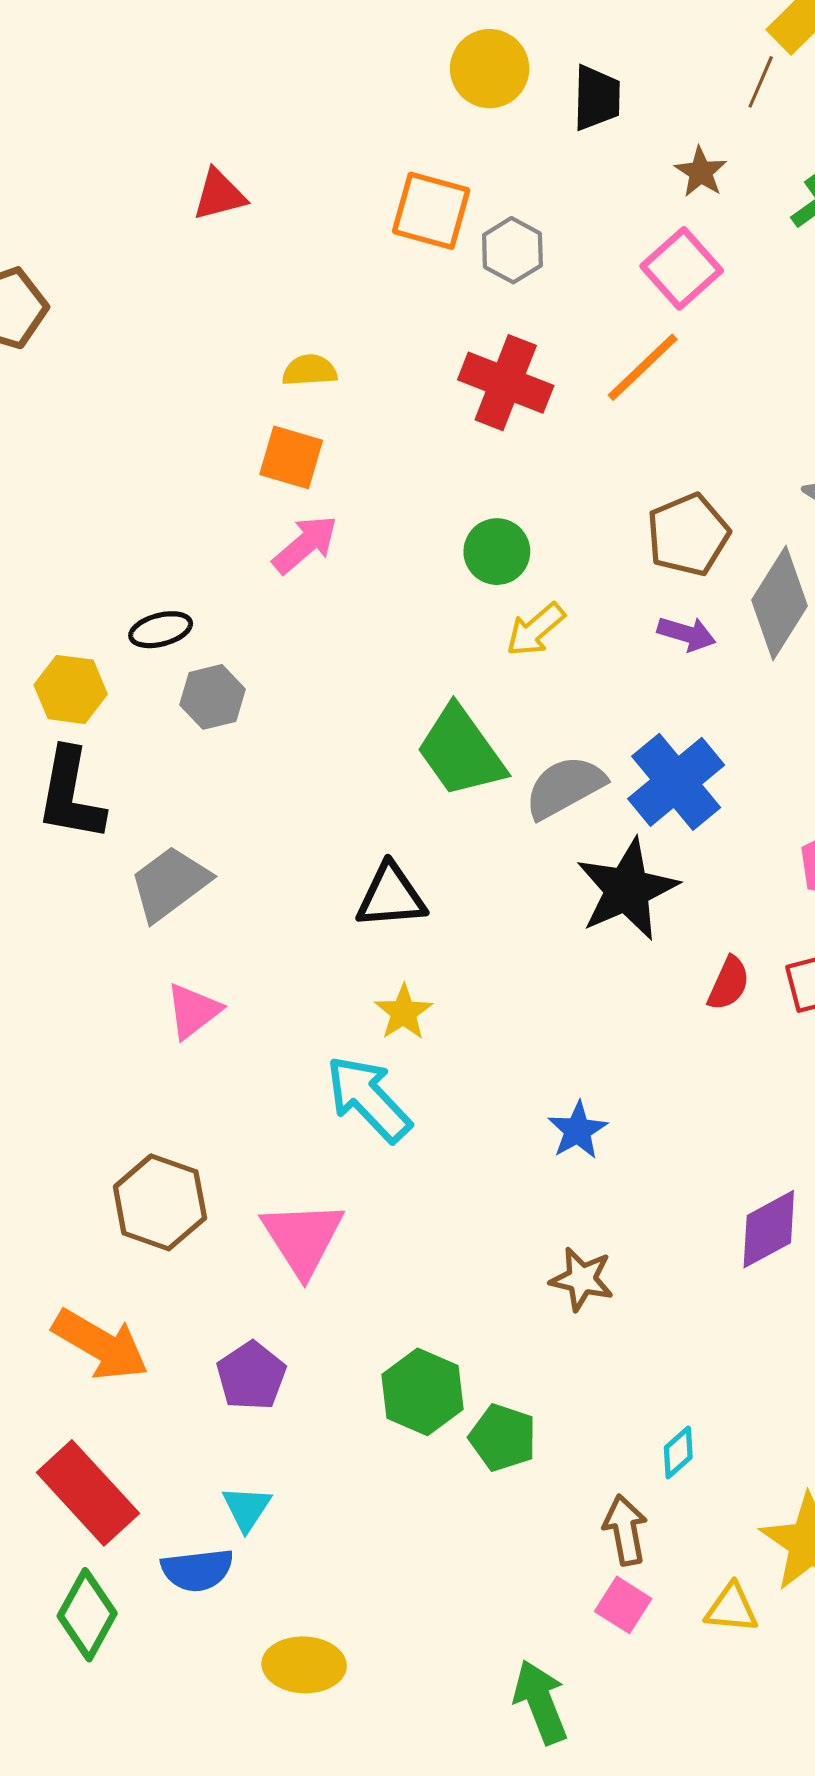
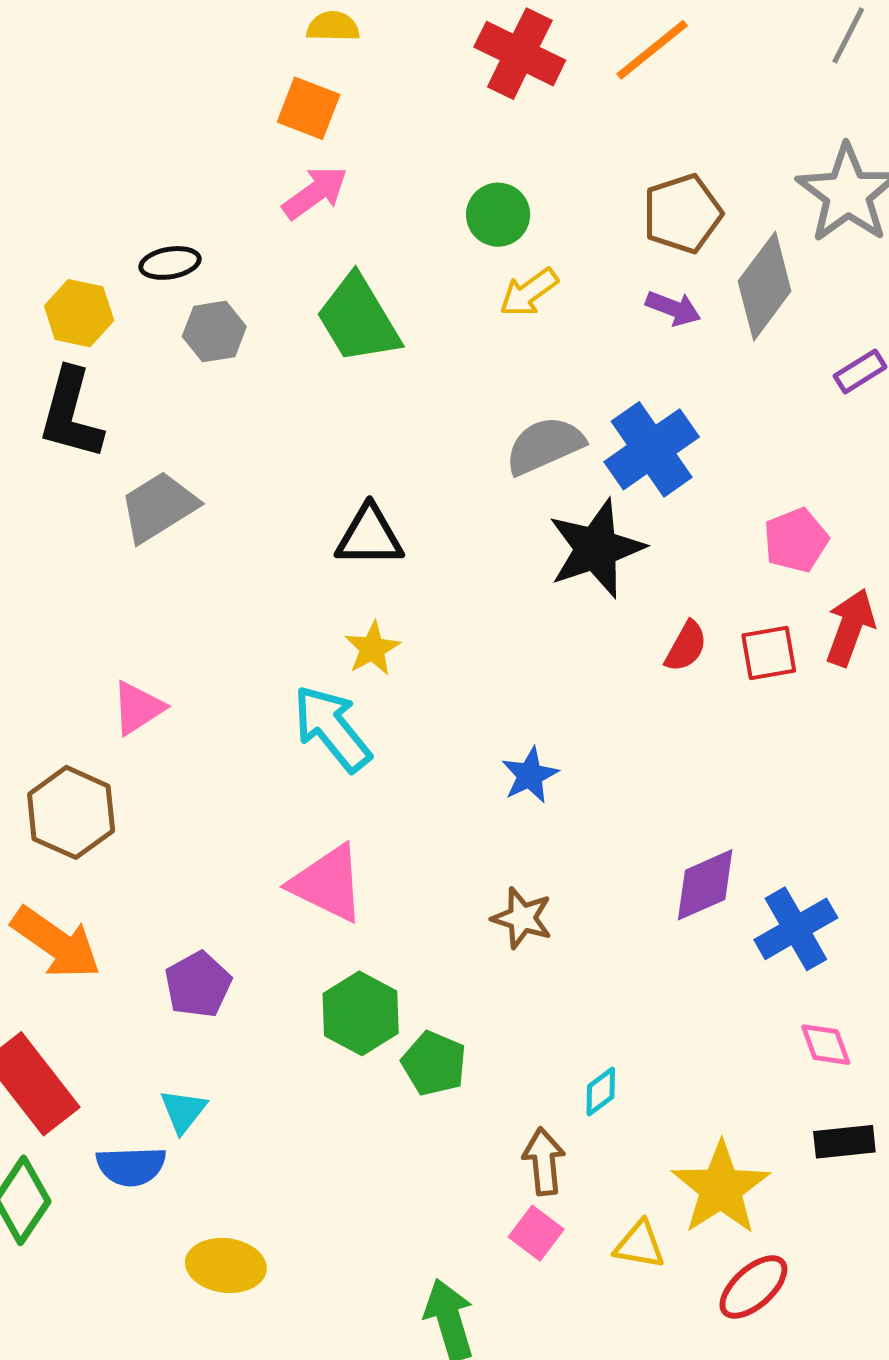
green trapezoid: (461, 751) -> (358, 319), moved
pink triangle: (193, 1011) -> (138, 708), moved
brown hexagon: (160, 1202) -> (71, 812), moved
pink triangle: (303, 1238) -> (328, 883), moved, turned -36

